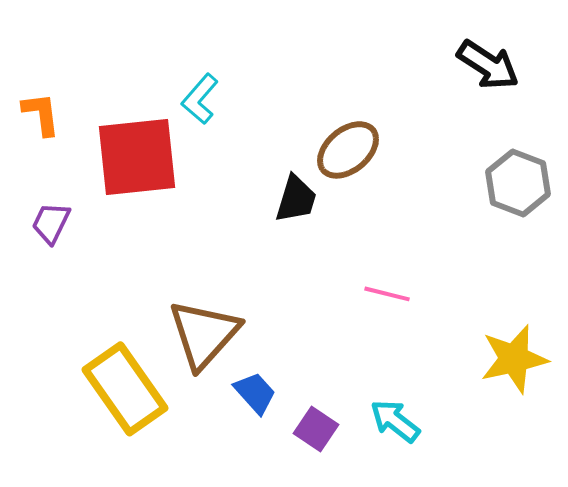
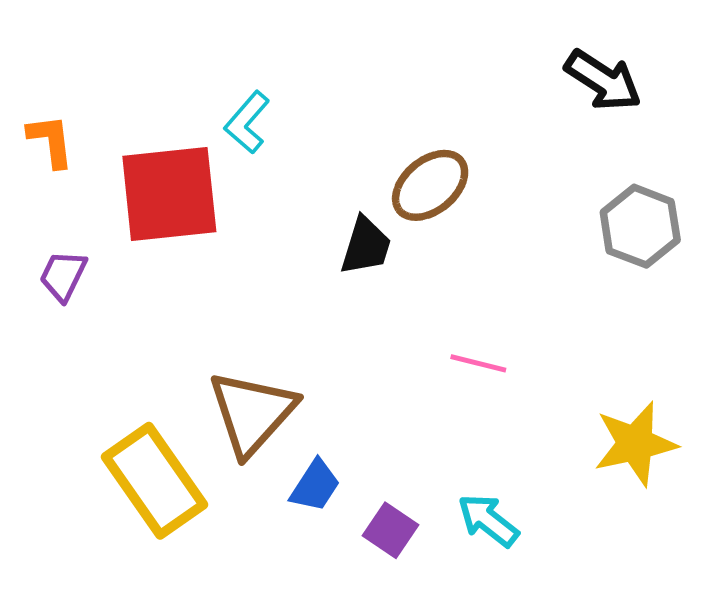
blue trapezoid: (255, 393) -> (315, 486), turned 75

